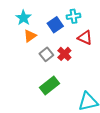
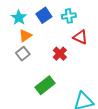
blue square: (55, 25) -> (44, 15), moved
gray square: (46, 54) -> (23, 54), moved

